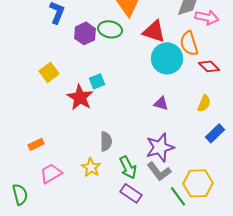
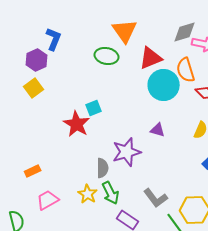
red triangle: (154, 31) -> (151, 58), turned -40
purple hexagon: (85, 33) -> (37, 60), moved
yellow square: (49, 72) -> (34, 88), moved
purple star: (160, 147) -> (127, 152), moved
green arrow: (128, 167) -> (111, 193), moved

